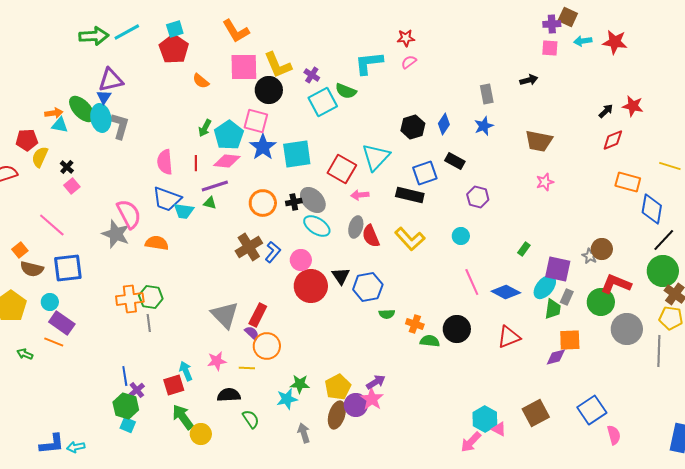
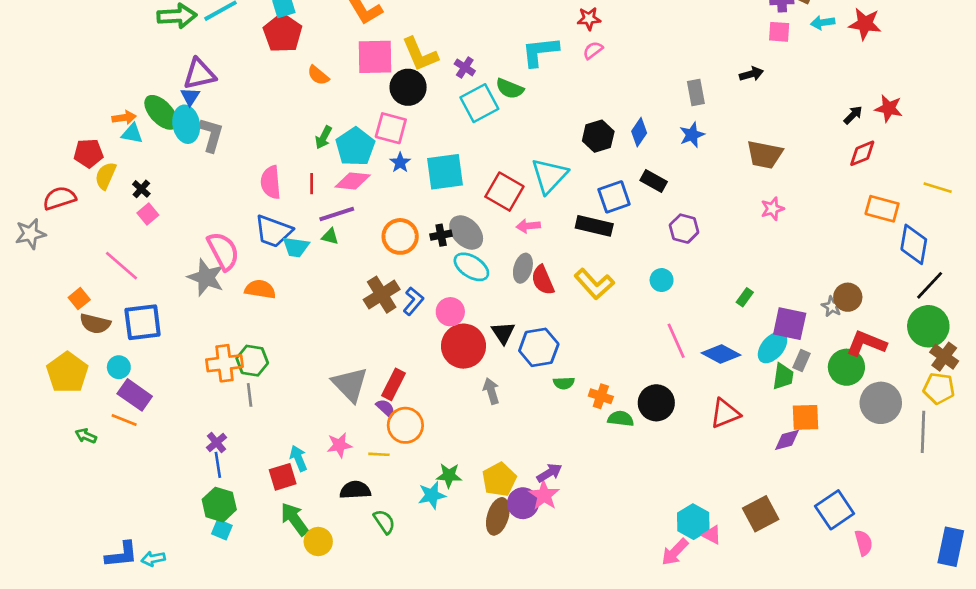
blue star: (263, 147) -> (400, 163), size x0.6
purple cross: (137, 390) -> (217, 442), moved
gray arrow: (304, 433) -> (491, 391), moved

